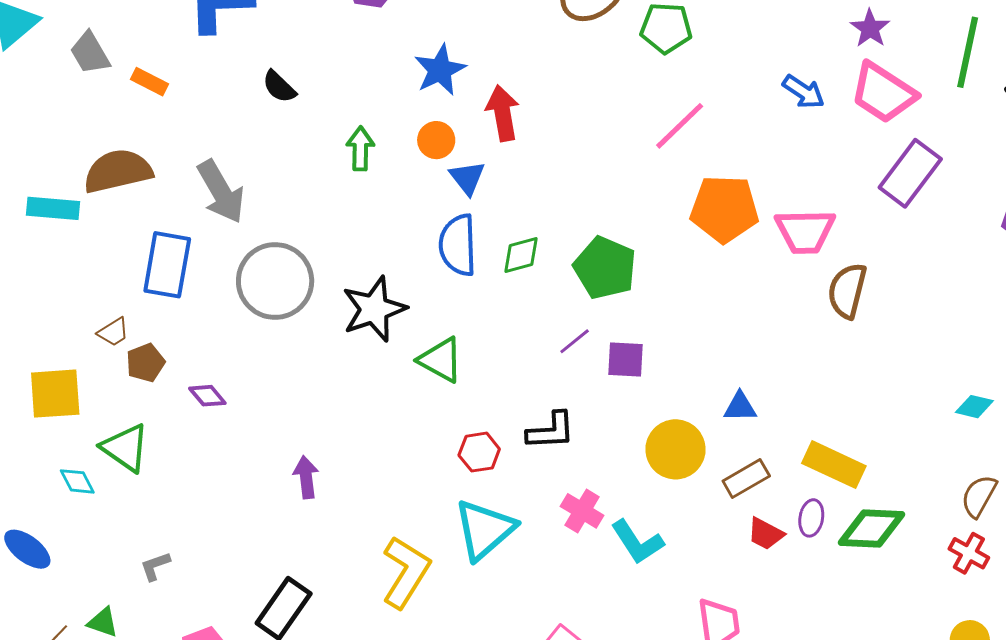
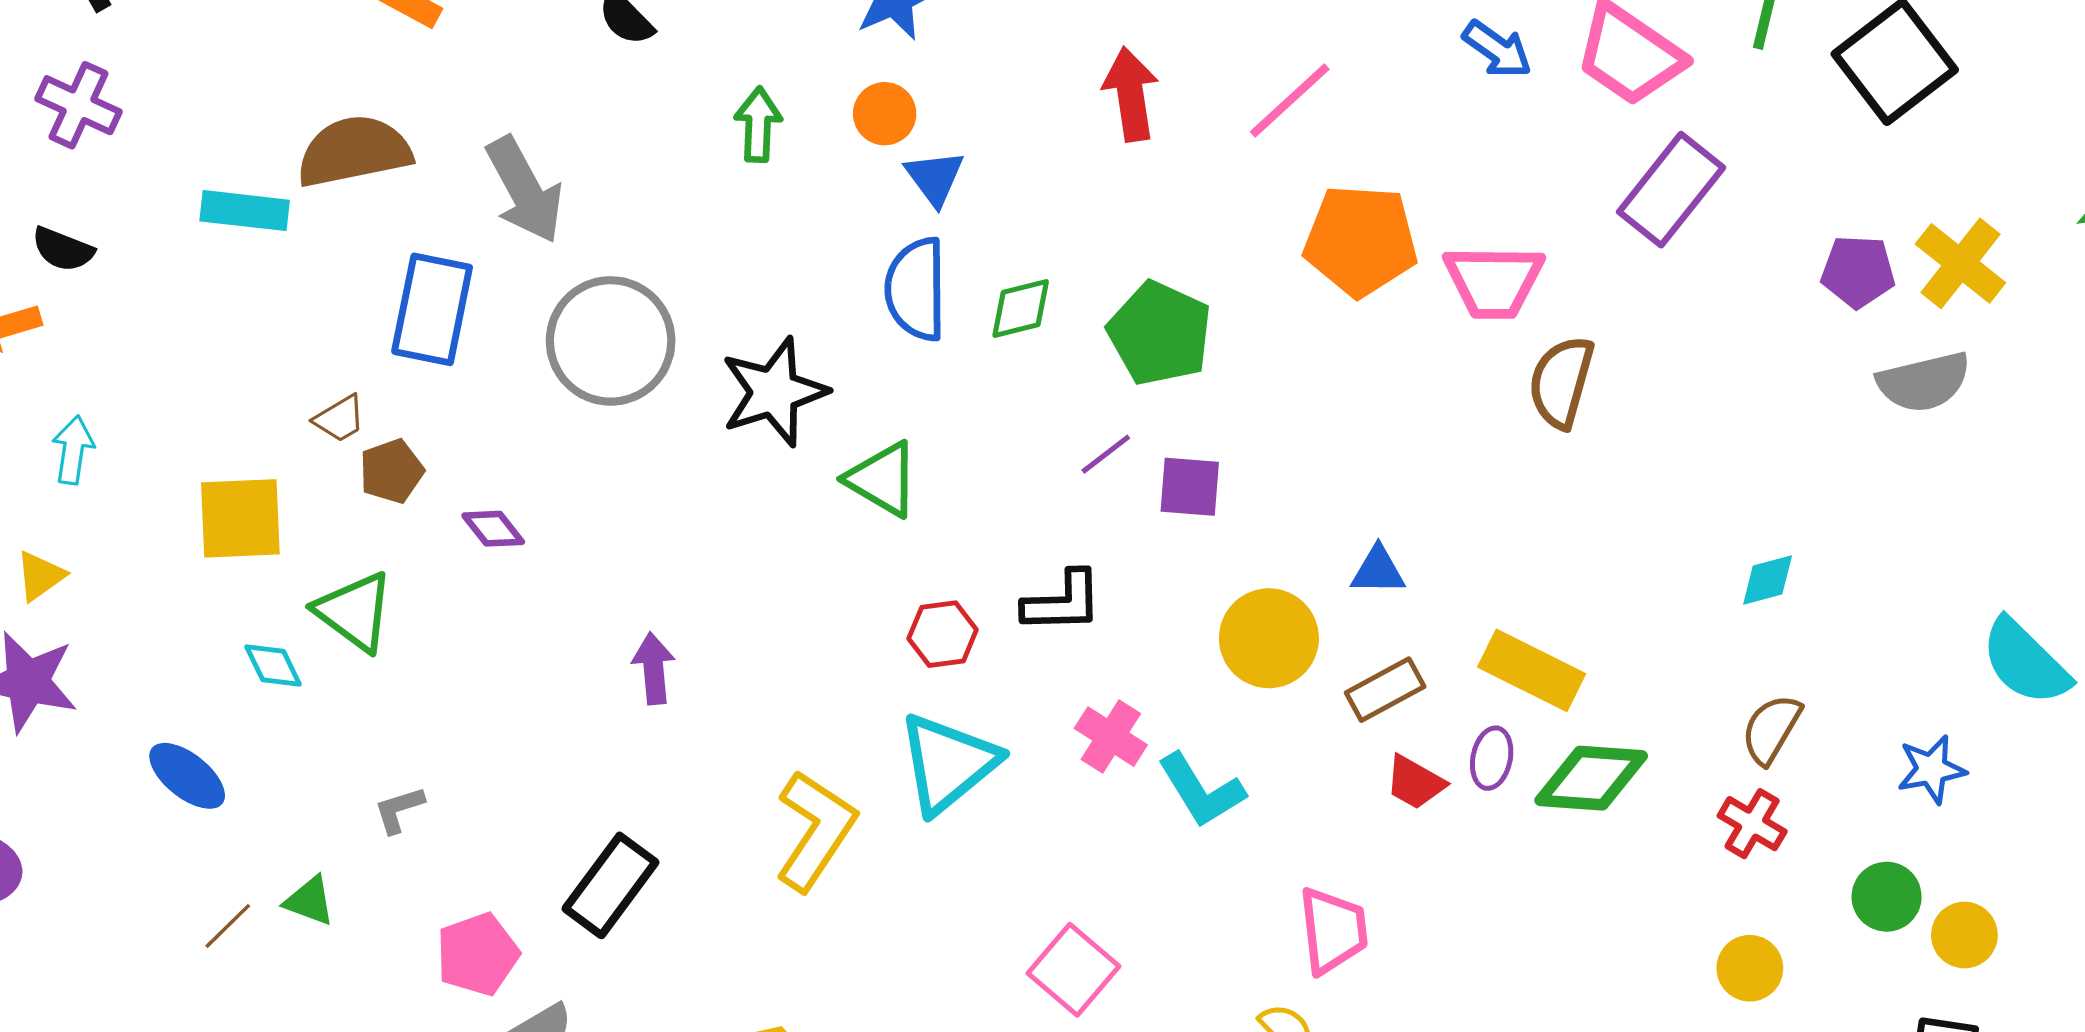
red arrow: (503, 113) -> (1131, 94), moved
cyan diamond: (974, 407) -> (1768, 580), turned -30

